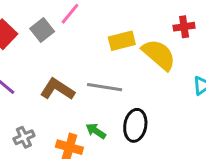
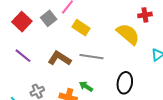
yellow rectangle: (122, 41) -> (81, 28), moved, turned 48
black ellipse: (135, 125) -> (125, 83), moved

